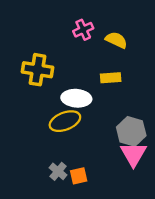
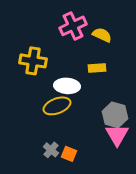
pink cross: (83, 30) -> (73, 26), size x1.5
orange square: (79, 176) -> (69, 154), turned 35

